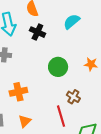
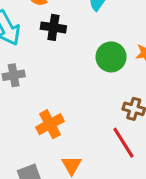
green circle: (58, 67) -> (111, 57), moved

